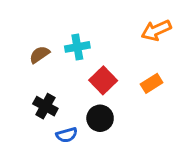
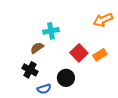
brown semicircle: (39, 55) -> (37, 48), moved
red square: (103, 80) -> (79, 53), moved

